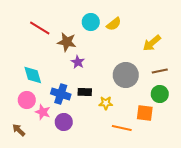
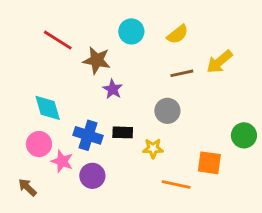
yellow semicircle: (114, 24) -> (178, 34), moved
brown line: (160, 71) -> (182, 73), moved
gray circle: (126, 75) -> (167, 111), moved, size x0.7
green circle: (160, 94) -> (244, 135), moved

